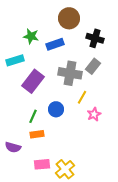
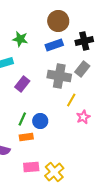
black cross: (95, 38) -> (84, 41), turned -30
blue rectangle: (55, 44) -> (54, 45), moved
purple rectangle: (33, 81) -> (22, 84), size x0.7
blue circle: (56, 109) -> (40, 121), moved

